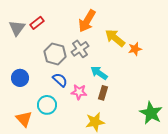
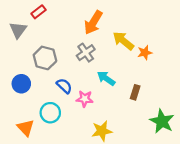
red rectangle: (37, 23) -> (38, 12), moved
gray hexagon: (55, 54) -> (45, 58), moved
brown rectangle: (103, 93) -> (135, 92), moved

